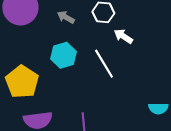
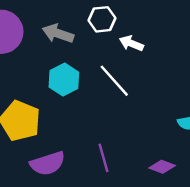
gray arrow: (66, 17) -> (58, 34), size x1.4

